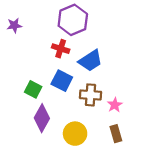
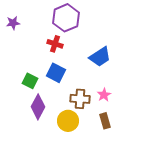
blue trapezoid: (90, 61) -> (100, 57), moved
brown cross: (90, 95) -> (80, 99), moved

